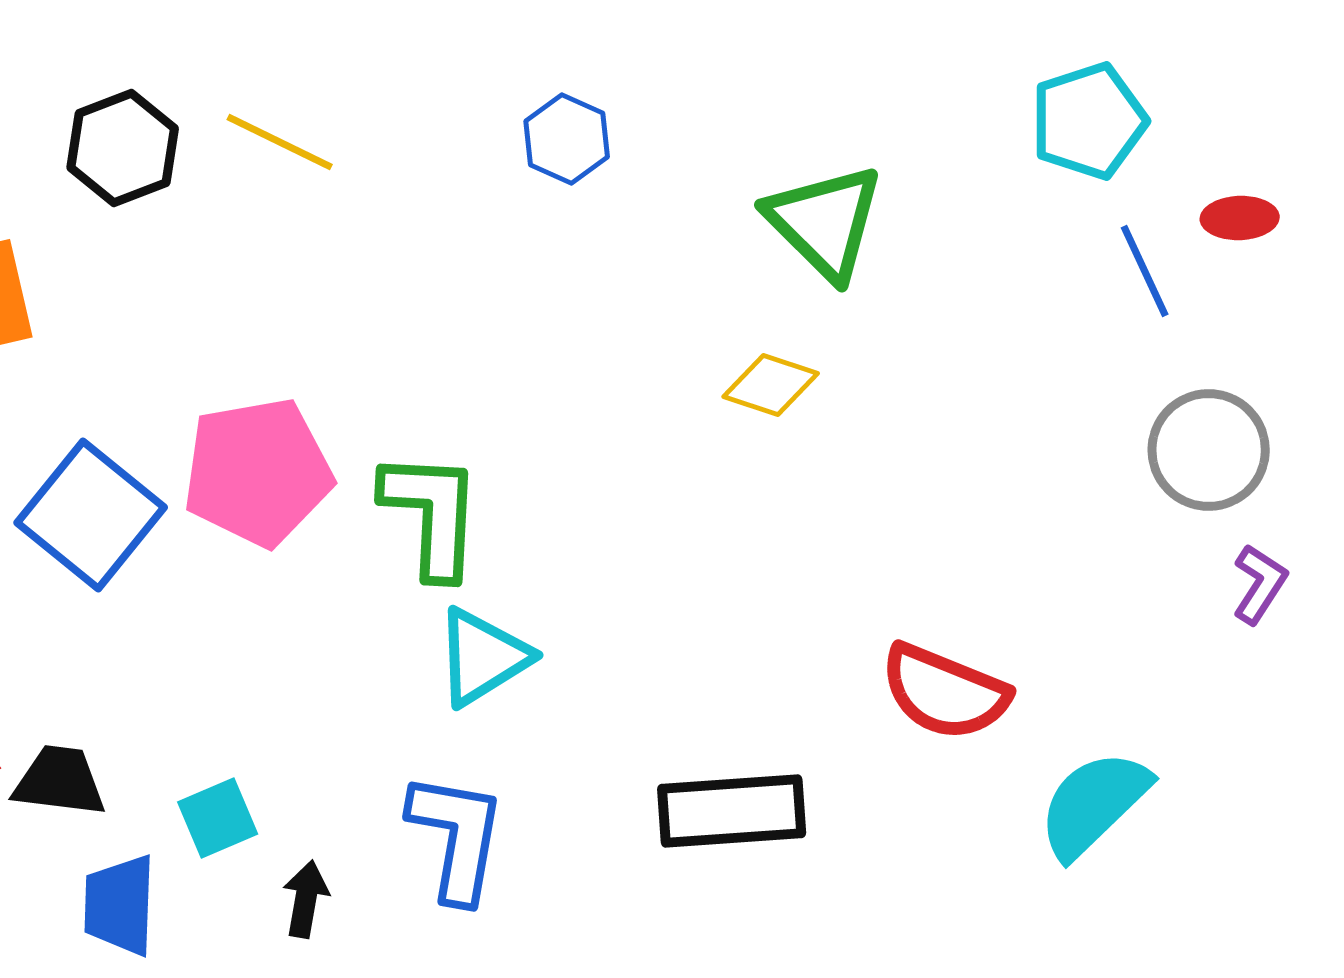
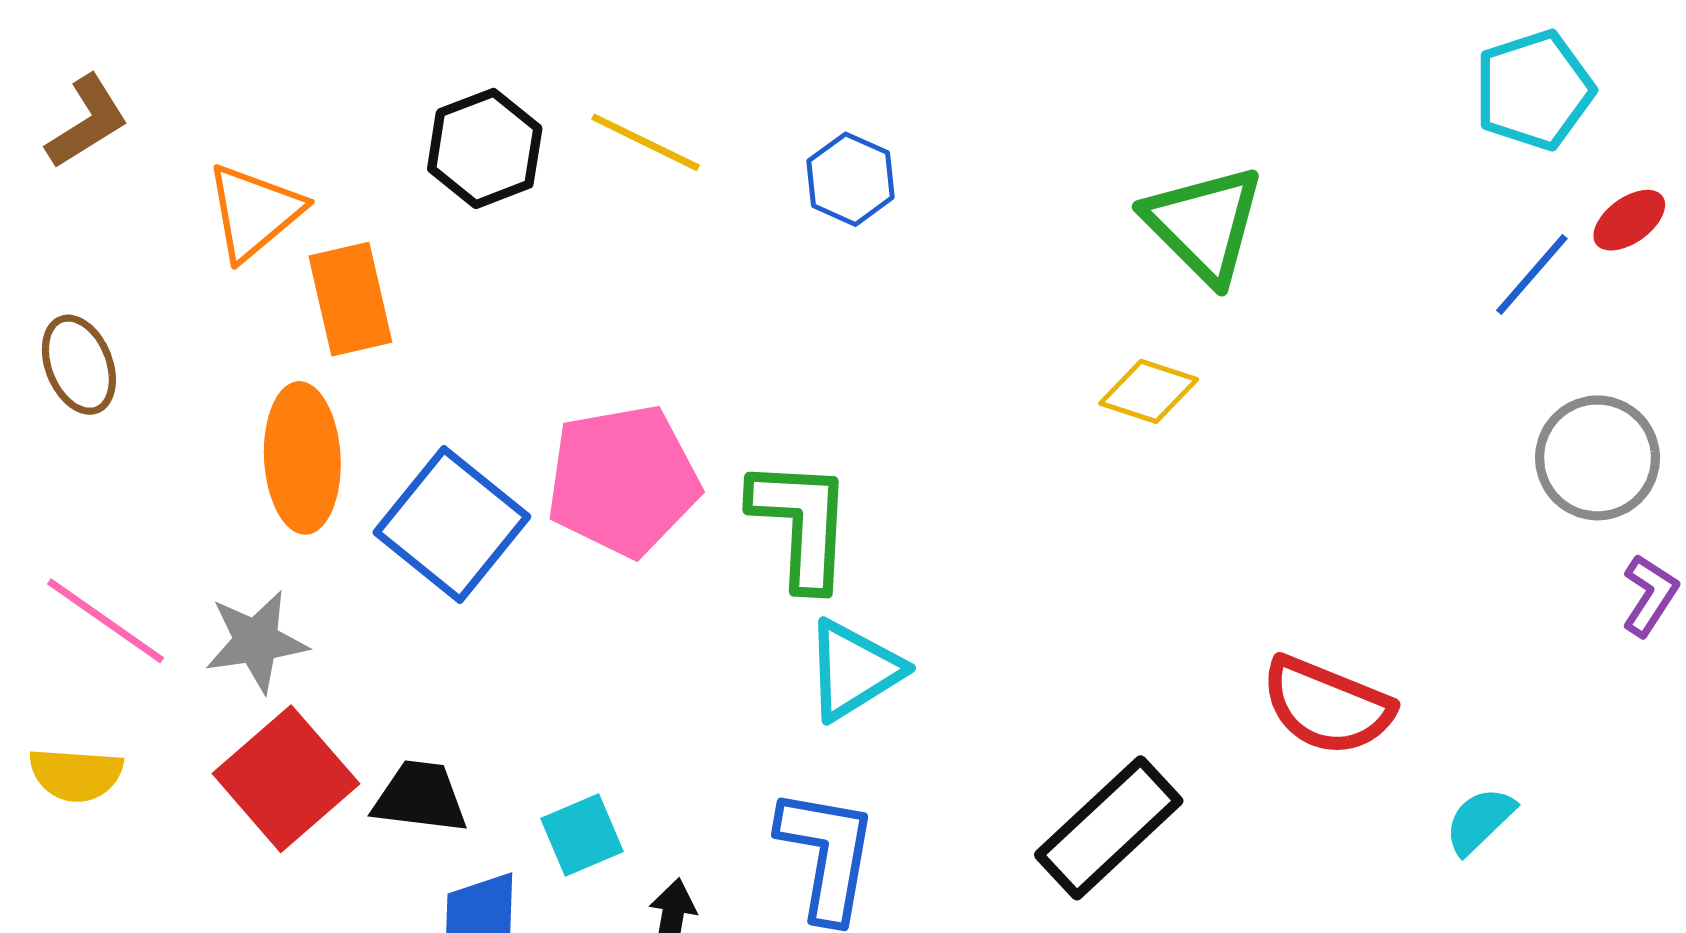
cyan pentagon: (1089, 121) -> (1534, 90), moved
blue hexagon: (567, 139) -> (851, 179), moved
red ellipse: (1240, 218) -> (1629, 220), turned -34
blue line: (1145, 271) -> (1532, 274), turned 66
cyan semicircle: (1094, 804) -> (1480, 821), size x0.6
black rectangle: (732, 811) -> (1109, 828), turned -39

